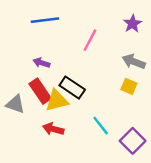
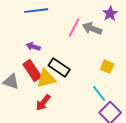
gray arrow: (134, 62) -> (92, 29), moved
cyan line: (101, 125) -> (99, 94), moved
red arrow: (53, 129) -> (43, 103), turned -66

